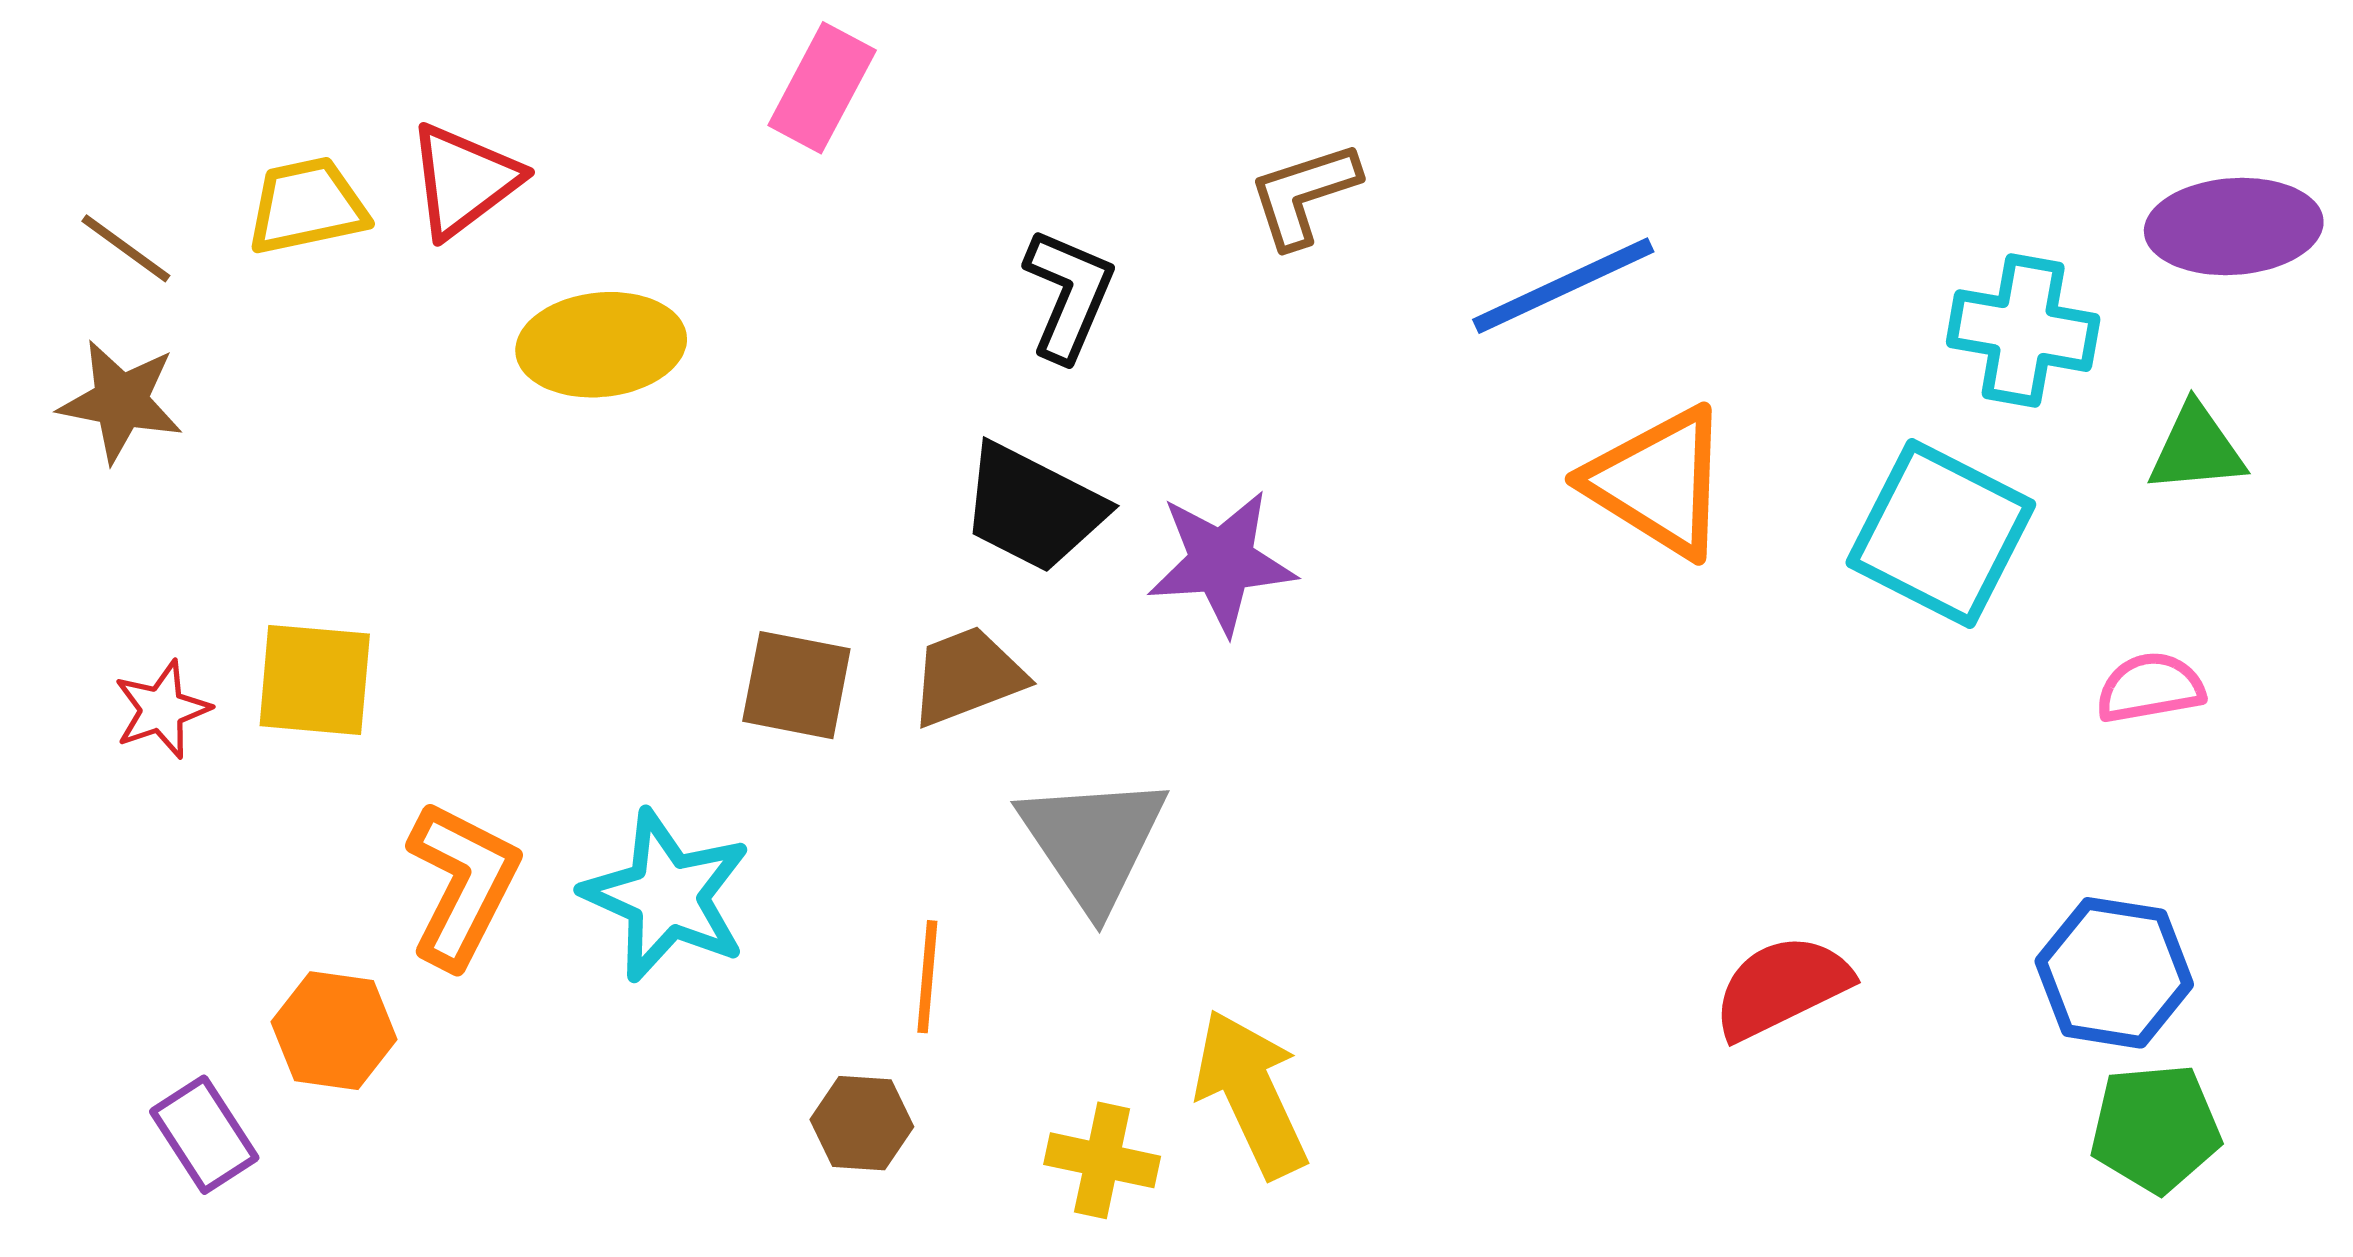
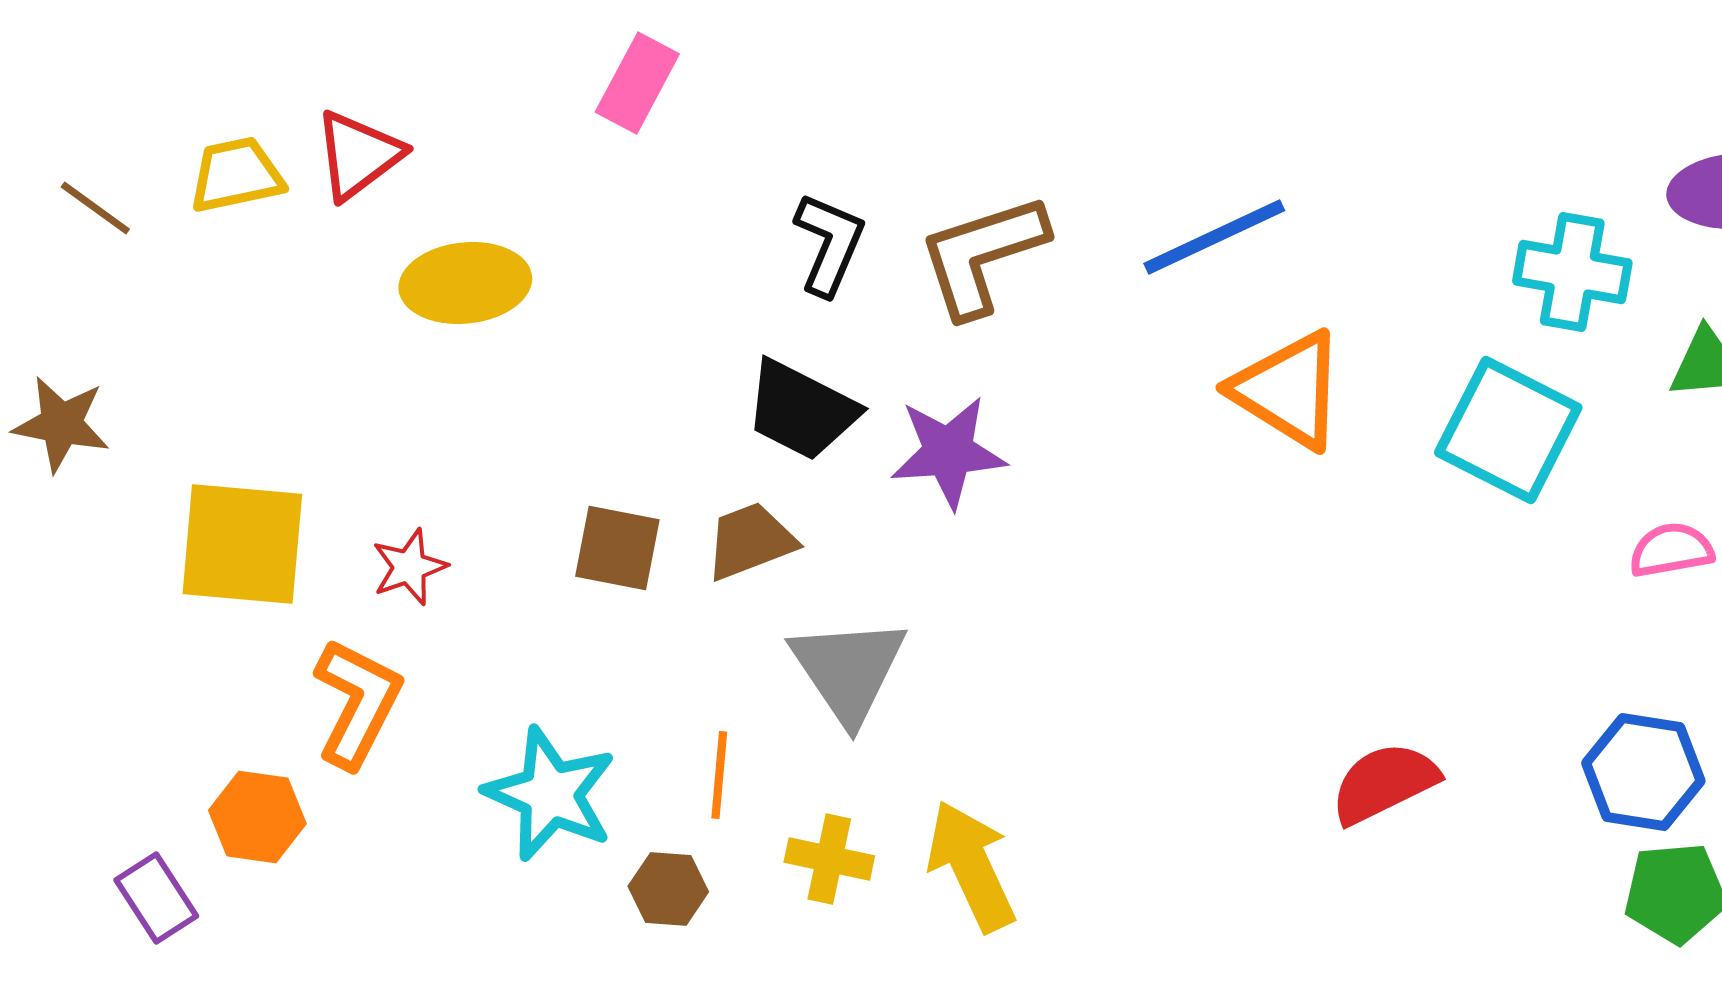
brown L-shape: (1304, 194) -> (982, 255), moved, size x1.5
brown star: (121, 401) -> (61, 424), moved
yellow square: (315, 680) -> (242, 544), size x1.4
red star: (162, 709) -> (409, 567), moved
cyan star: (667, 896) -> (550, 794), moved
yellow cross: (1102, 1160) -> (829, 859), moved

